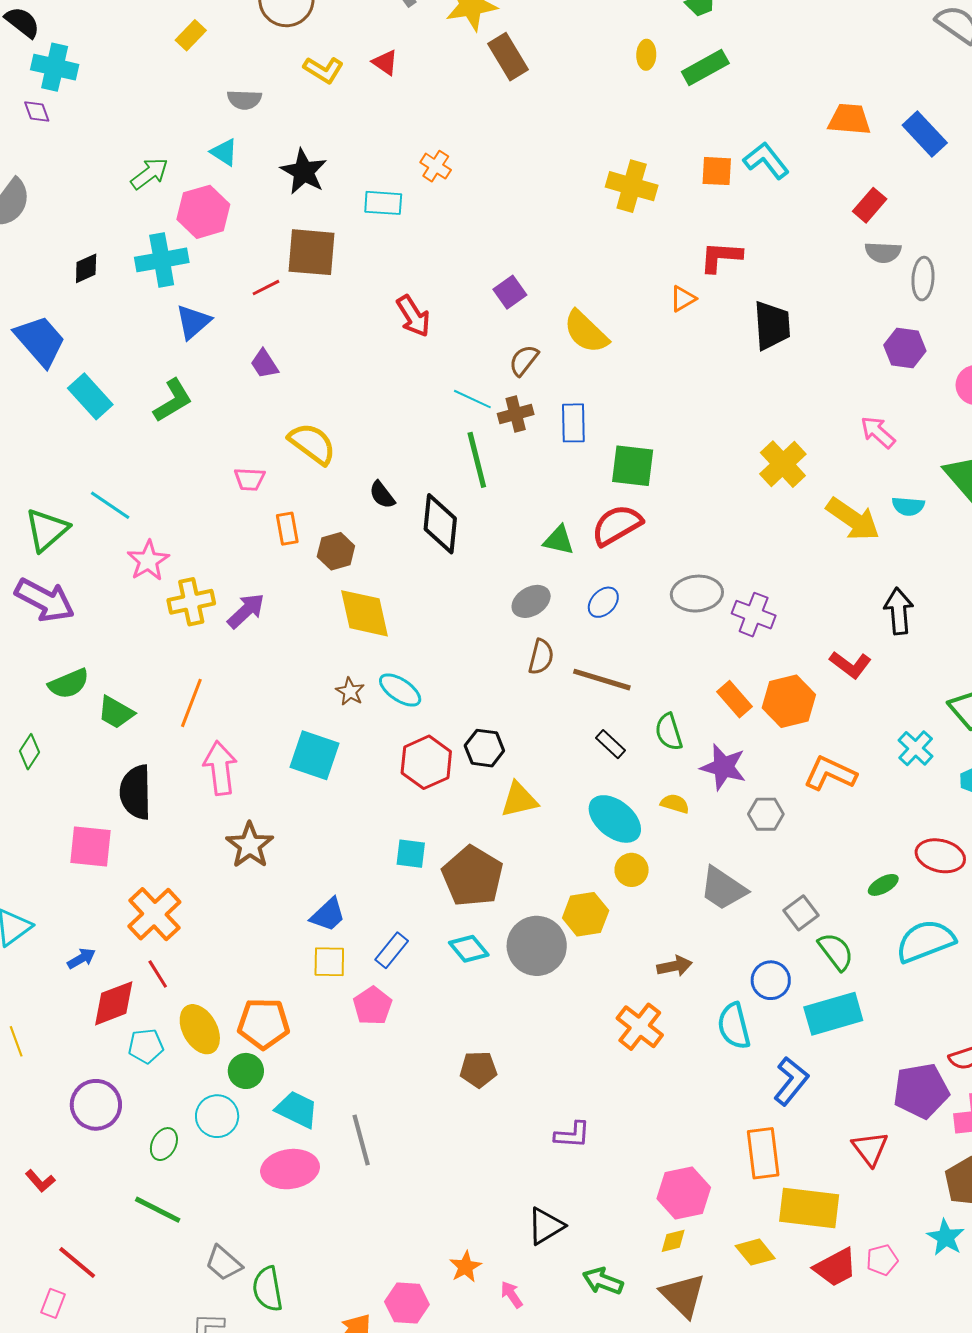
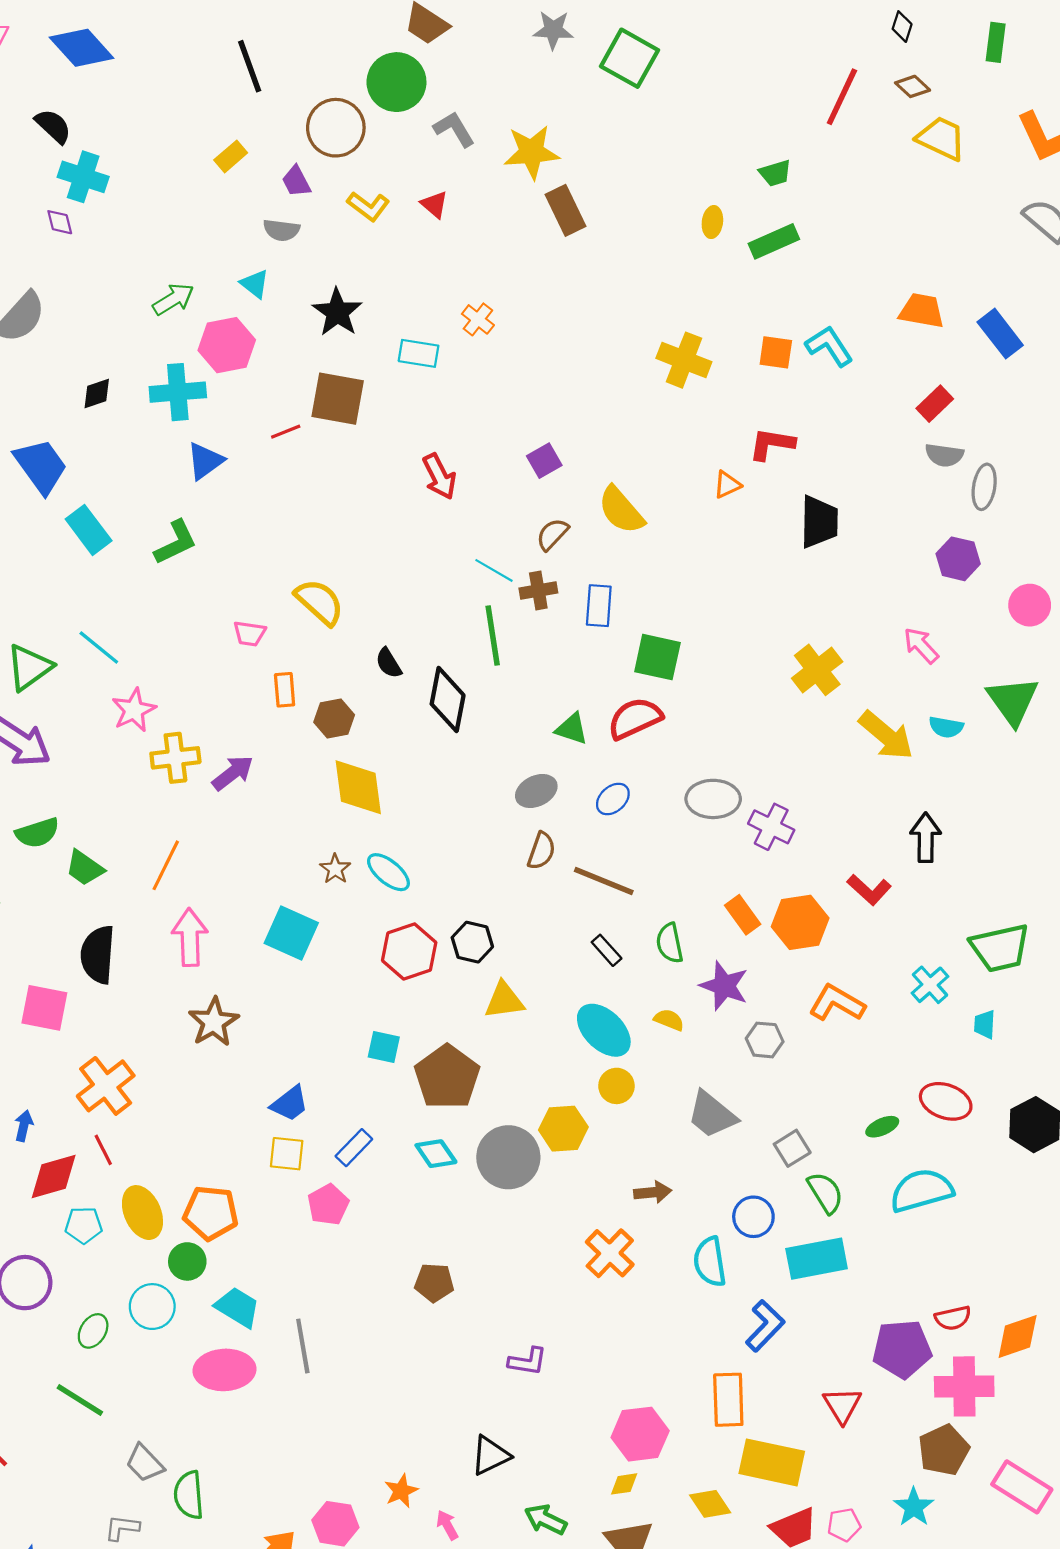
purple trapezoid: (264, 364) -> (296, 181), moved
blue arrow: (81, 958) -> (24, 1126), turned -52

